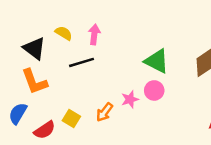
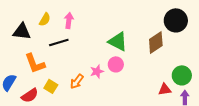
yellow semicircle: (64, 33) -> (45, 19), turned 88
black triangle: (34, 48) -> (22, 31), turned -30
orange L-shape: (34, 82) -> (35, 63), moved

